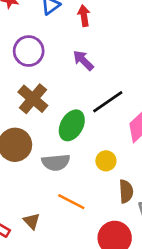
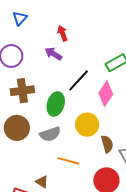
red arrow: (84, 16) -> (62, 33), moved
brown cross: (33, 99) -> (22, 91), turned -35
yellow circle: (106, 161) -> (87, 125), size x1.5

